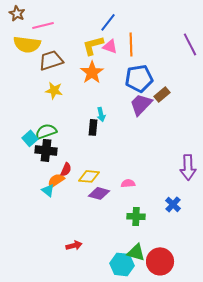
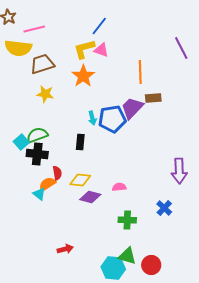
orange line: (131, 44) -> (140, 72), moved
blue pentagon: (139, 78) -> (112, 119), moved
brown rectangle: (162, 94) -> (153, 98), turned 35
black rectangle: (93, 127) -> (80, 142), moved
red semicircle: (66, 169) -> (57, 173), turned -32
red circle: (160, 261) -> (151, 265), size x0.7

